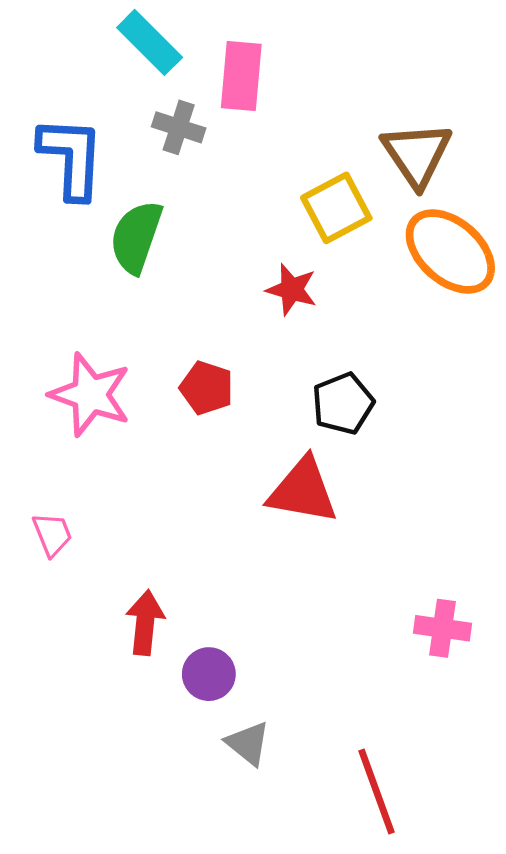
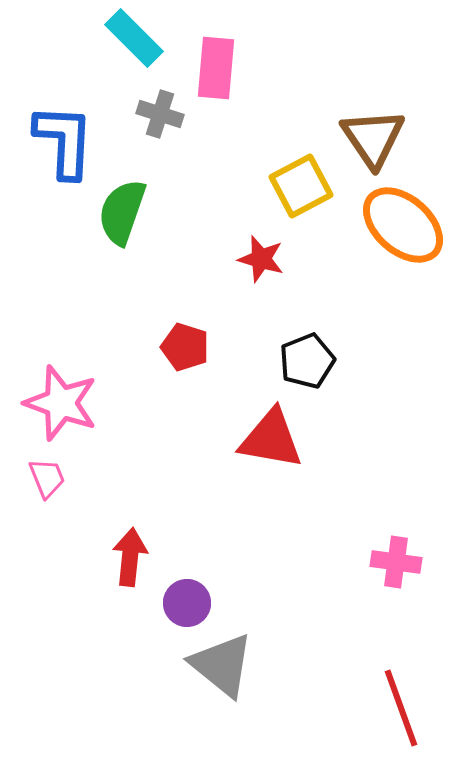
pink star: (90, 395) -> (61, 403), moved
gray triangle: (248, 743) -> (222, 665), size x1.6
red line: (377, 791) -> (401, 708), moved

